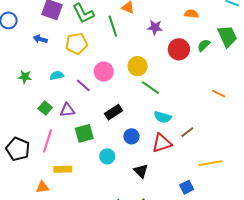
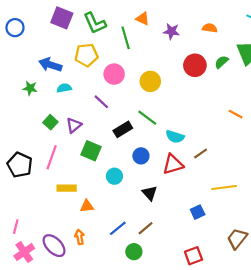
purple star: (155, 27) -> (171, 31), moved
blue arrow: (40, 39) -> (50, 65), moved, size x1.5
pink circle: (104, 72) -> (114, 74), moved
purple line: (83, 85) -> (101, 102), moved
green line: (150, 88) -> (147, 118), moved
purple triangle: (67, 110) -> (74, 125), turned -35
green square: (84, 133) -> (91, 151), turned 36
orange triangle: (43, 187) -> (87, 206), moved

